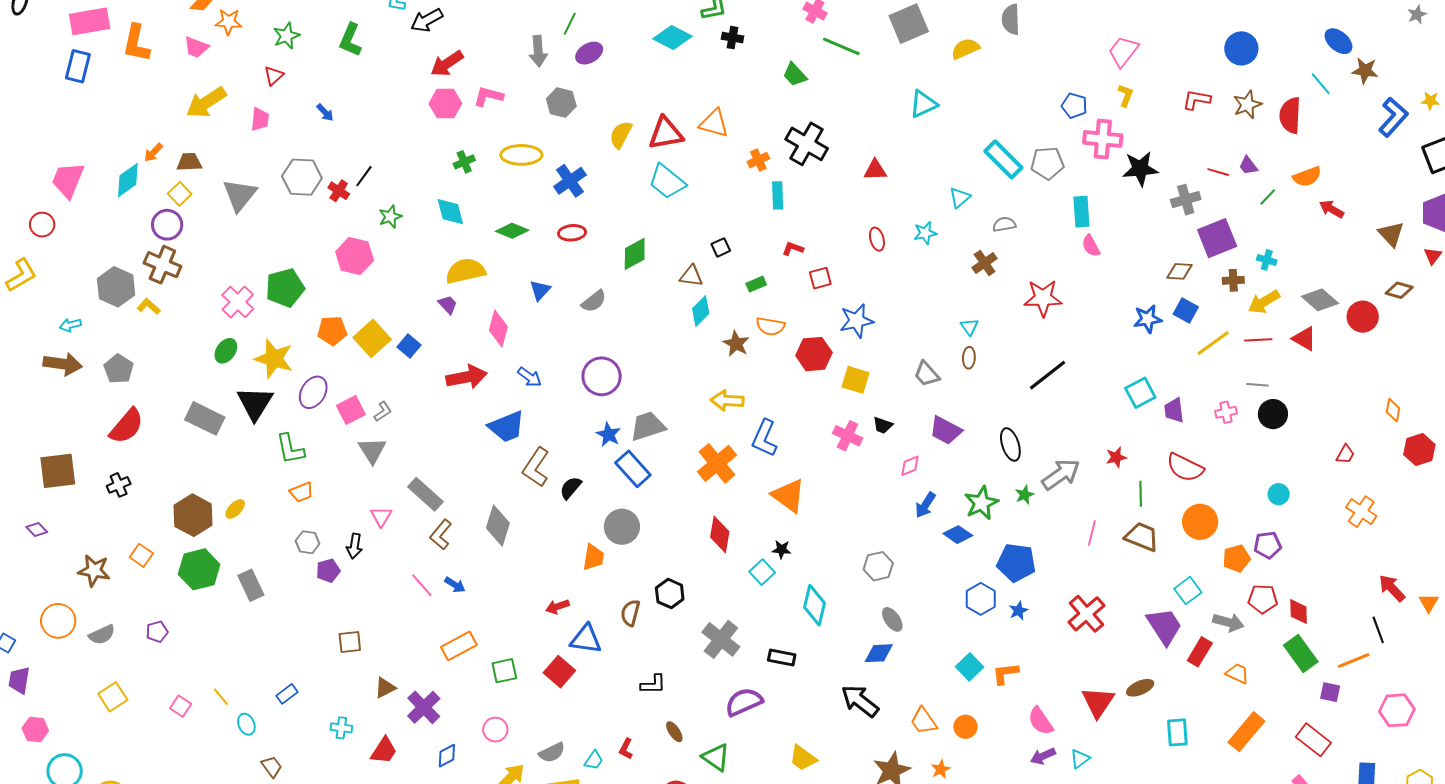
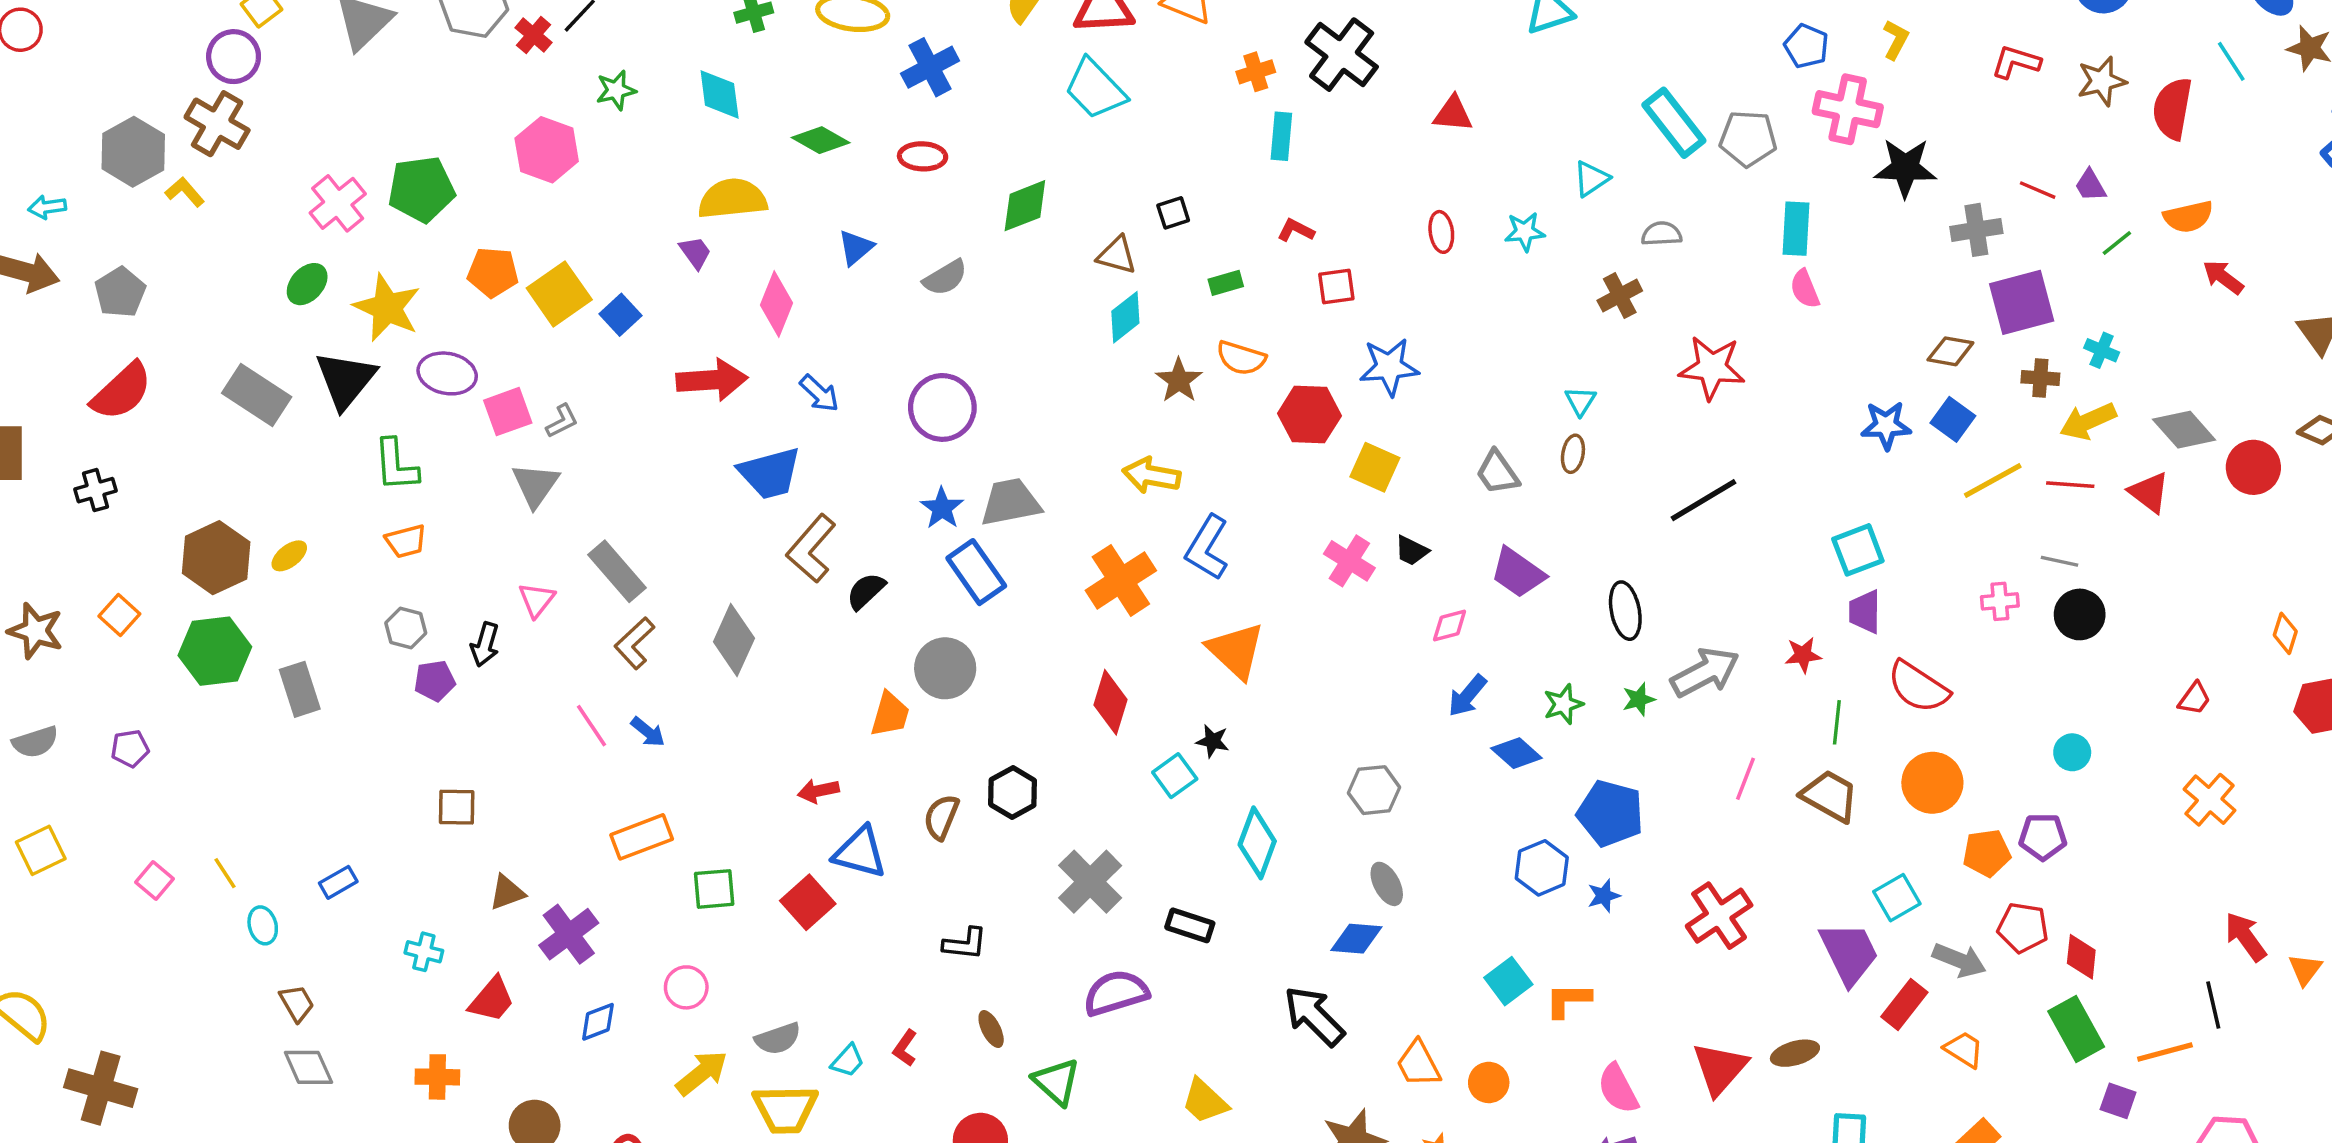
purple ellipse: (313, 392) -> (447, 373), turned 64
purple trapezoid: (1174, 410) -> (1865, 612), moved
green star: (981, 503) -> (1563, 704), size x0.7

